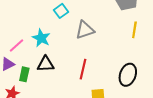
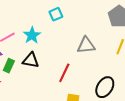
gray triangle: (85, 30) -> (86, 45), moved

